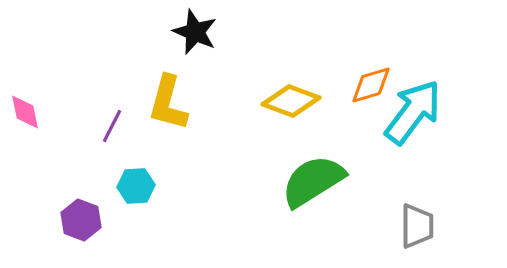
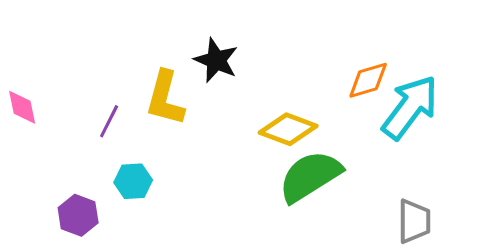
black star: (195, 32) -> (216, 60), moved
yellow diamond: (291, 101) -> (288, 129), moved

